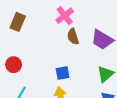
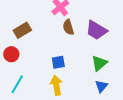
brown rectangle: (18, 22) -> (22, 30), moved, turned 36

